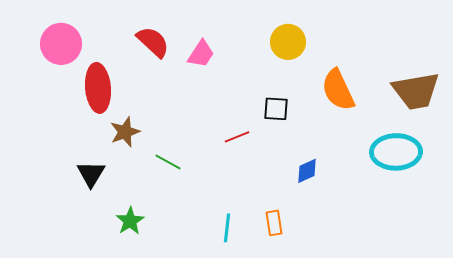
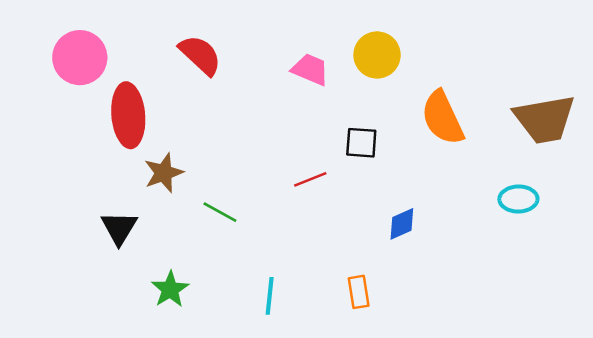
pink trapezoid: (201, 54) -> (310, 69), moved, turned -100
cyan ellipse: (396, 152) -> (518, 199), size x0.6
cyan line: (227, 228) -> (270, 296), moved

